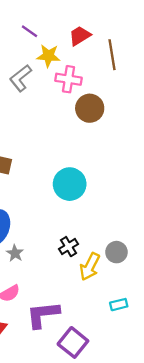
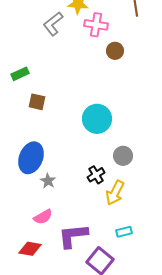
brown circle: (90, 108) -> (115, 51), size x0.7
gray circle: (116, 252) -> (123, 156), moved
cyan rectangle: (119, 305) -> (124, 232), moved

